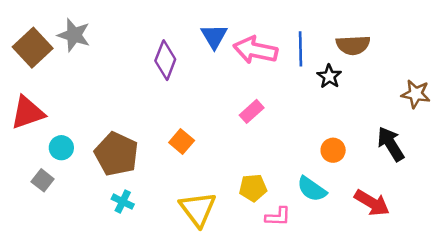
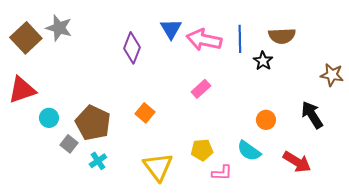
gray square: (43, 180) -> (69, 144), moved
cyan cross: (123, 202) -> (98, 161), turned 30

